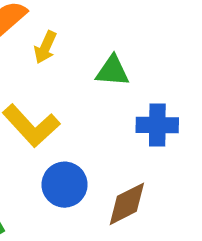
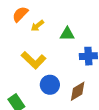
yellow arrow: (45, 47) -> (37, 26), turned 32

